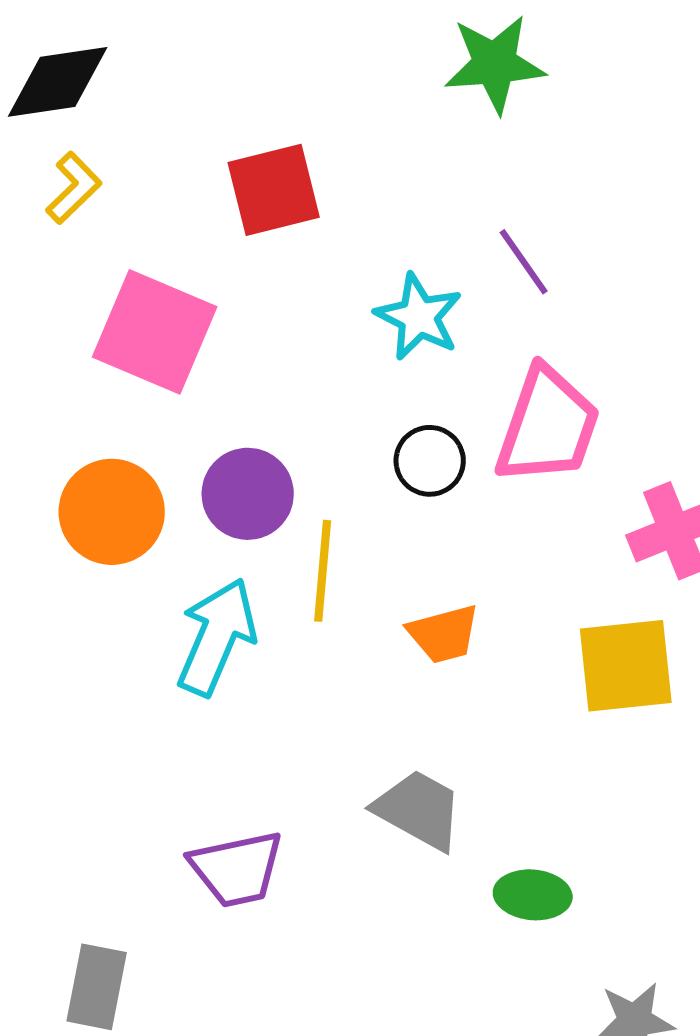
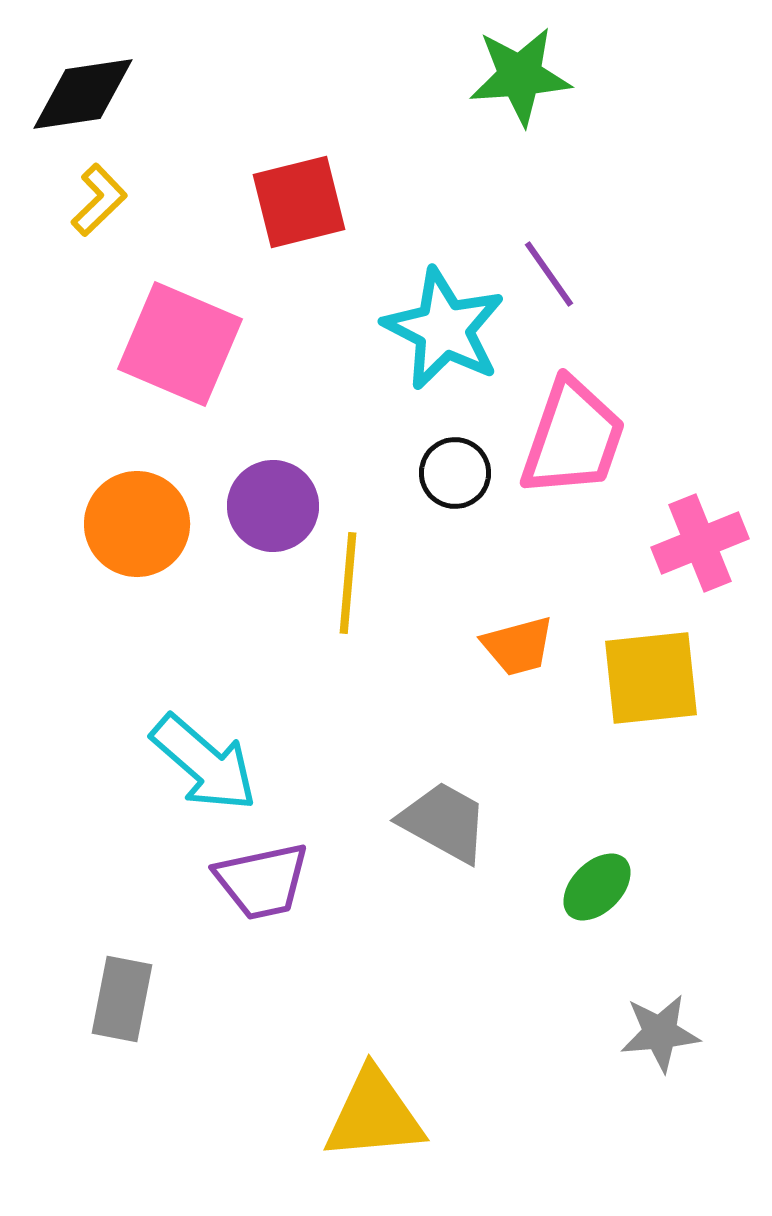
cyan star: (419, 317) -> (444, 329), size x1.4
orange trapezoid: (444, 634) -> (518, 646), moved
cyan arrow: (217, 637) -> (204, 763), moved, turned 108
green ellipse: (533, 895) -> (597, 887), moved, turned -50

